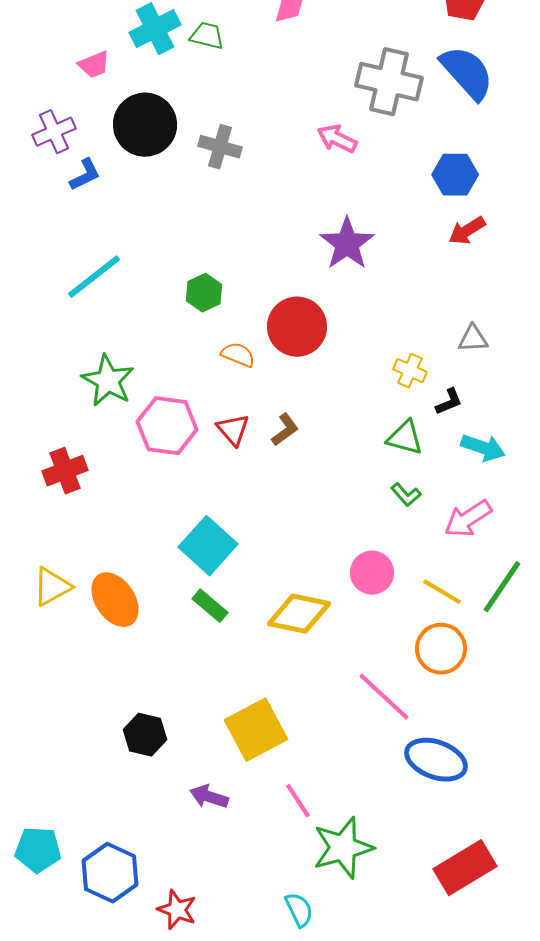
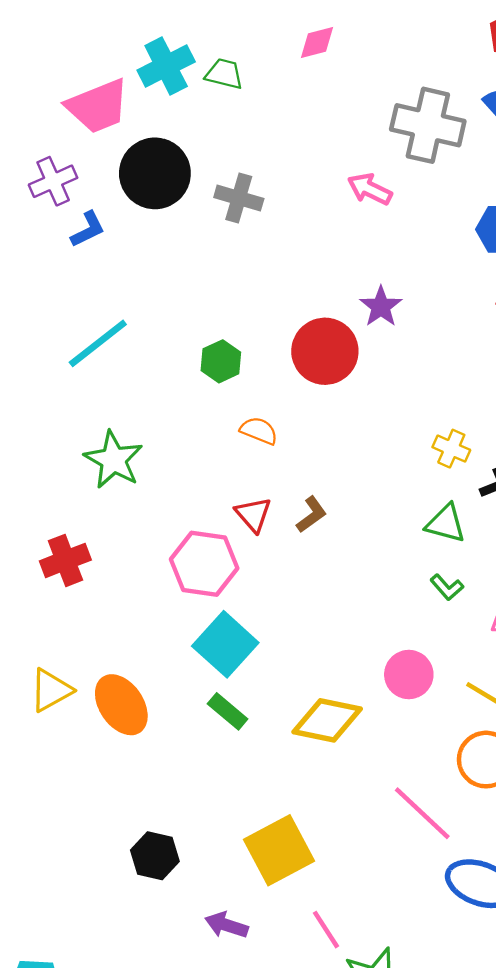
pink trapezoid: (94, 65) -> (98, 106), size x1.8
purple star: (347, 244) -> (381, 307), size x0.7
red circle: (297, 327) -> (325, 351), moved
pink hexagon: (167, 426) -> (204, 564), moved

